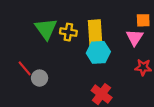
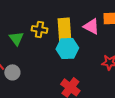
green triangle: (46, 29) -> (16, 38), moved, size x0.7
pink triangle: (135, 37) -> (91, 26), moved, turned -36

